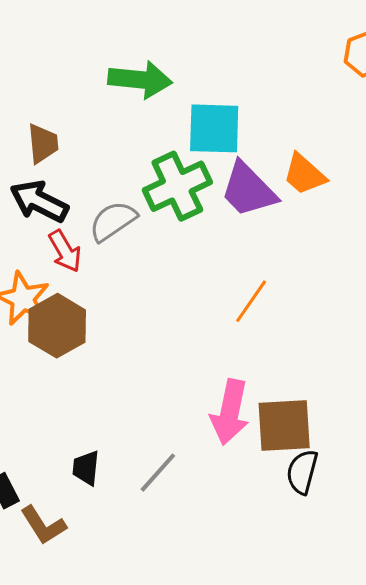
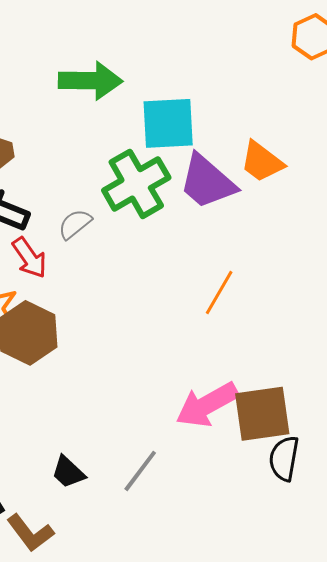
gray semicircle: (113, 221) -> (75, 224), size x0.7
pink arrow: (230, 412) -> (207, 405), turned 54
black trapezoid: (86, 468) -> (68, 472), turned -48

